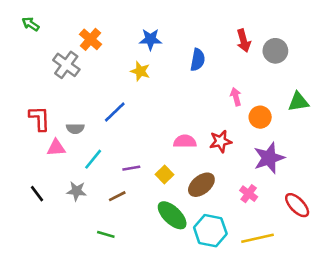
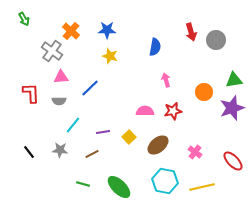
green arrow: (31, 24) -> (24, 19), turned -152
blue star: (150, 39) -> (107, 30), moved
pink arrow: (236, 97) -> (166, 80), moved
pink triangle: (56, 148) -> (61, 77), moved
purple star: (269, 158) -> (232, 108), moved
green ellipse: (172, 215) -> (119, 187), moved

